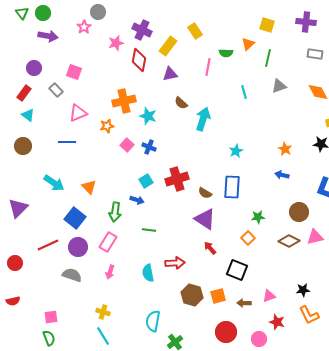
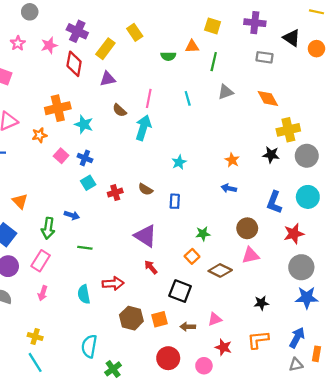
pink star: (84, 27) -> (18, 43), moved
orange triangle: (248, 44) -> (192, 46), turned 40
pink line: (208, 67) -> (149, 98), moved
red cross: (177, 179) -> (115, 193), size x0.6
cyan square: (146, 181) -> (88, 183), moved
blue rectangle: (232, 187) -> (175, 201), size x0.6
brown semicircle: (205, 193) -> (145, 189), moved
pink triangle: (315, 237) -> (250, 255), moved
brown diamond: (289, 241) -> (220, 270), moved
black star: (303, 290) -> (261, 303), moved
orange L-shape: (309, 315) -> (258, 340), turned 110

